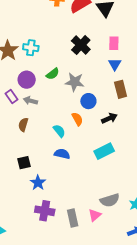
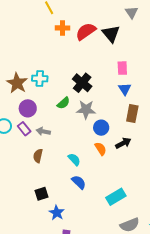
black cross: (81, 45) -> (82, 83), moved
purple circle: (27, 80) -> (28, 108), moved
brown rectangle: (121, 89) -> (132, 113), turned 30
orange semicircle: (77, 119) -> (101, 149), moved
cyan rectangle: (104, 151) -> (116, 197), moved
blue semicircle: (62, 154) -> (79, 182), turned 35

